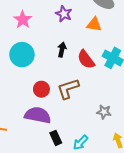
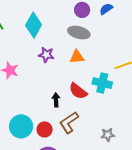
black arrow: (62, 50) -> (56, 100), moved
cyan circle: (22, 55) -> (21, 126), moved

